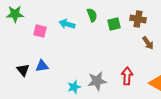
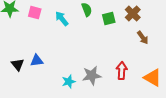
brown cross: (138, 19) -> (133, 14), turned 35
cyan arrow: (67, 24) -> (62, 19), turned 35
pink square: (40, 31) -> (35, 13), moved

